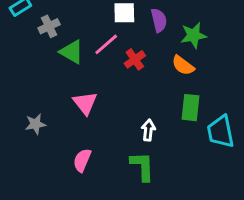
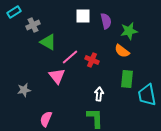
pink line: (106, 44) -> (70, 57), moved
red cross: (135, 59) -> (92, 60), moved, turned -32
pink semicircle: (82, 160) -> (46, 119), moved

